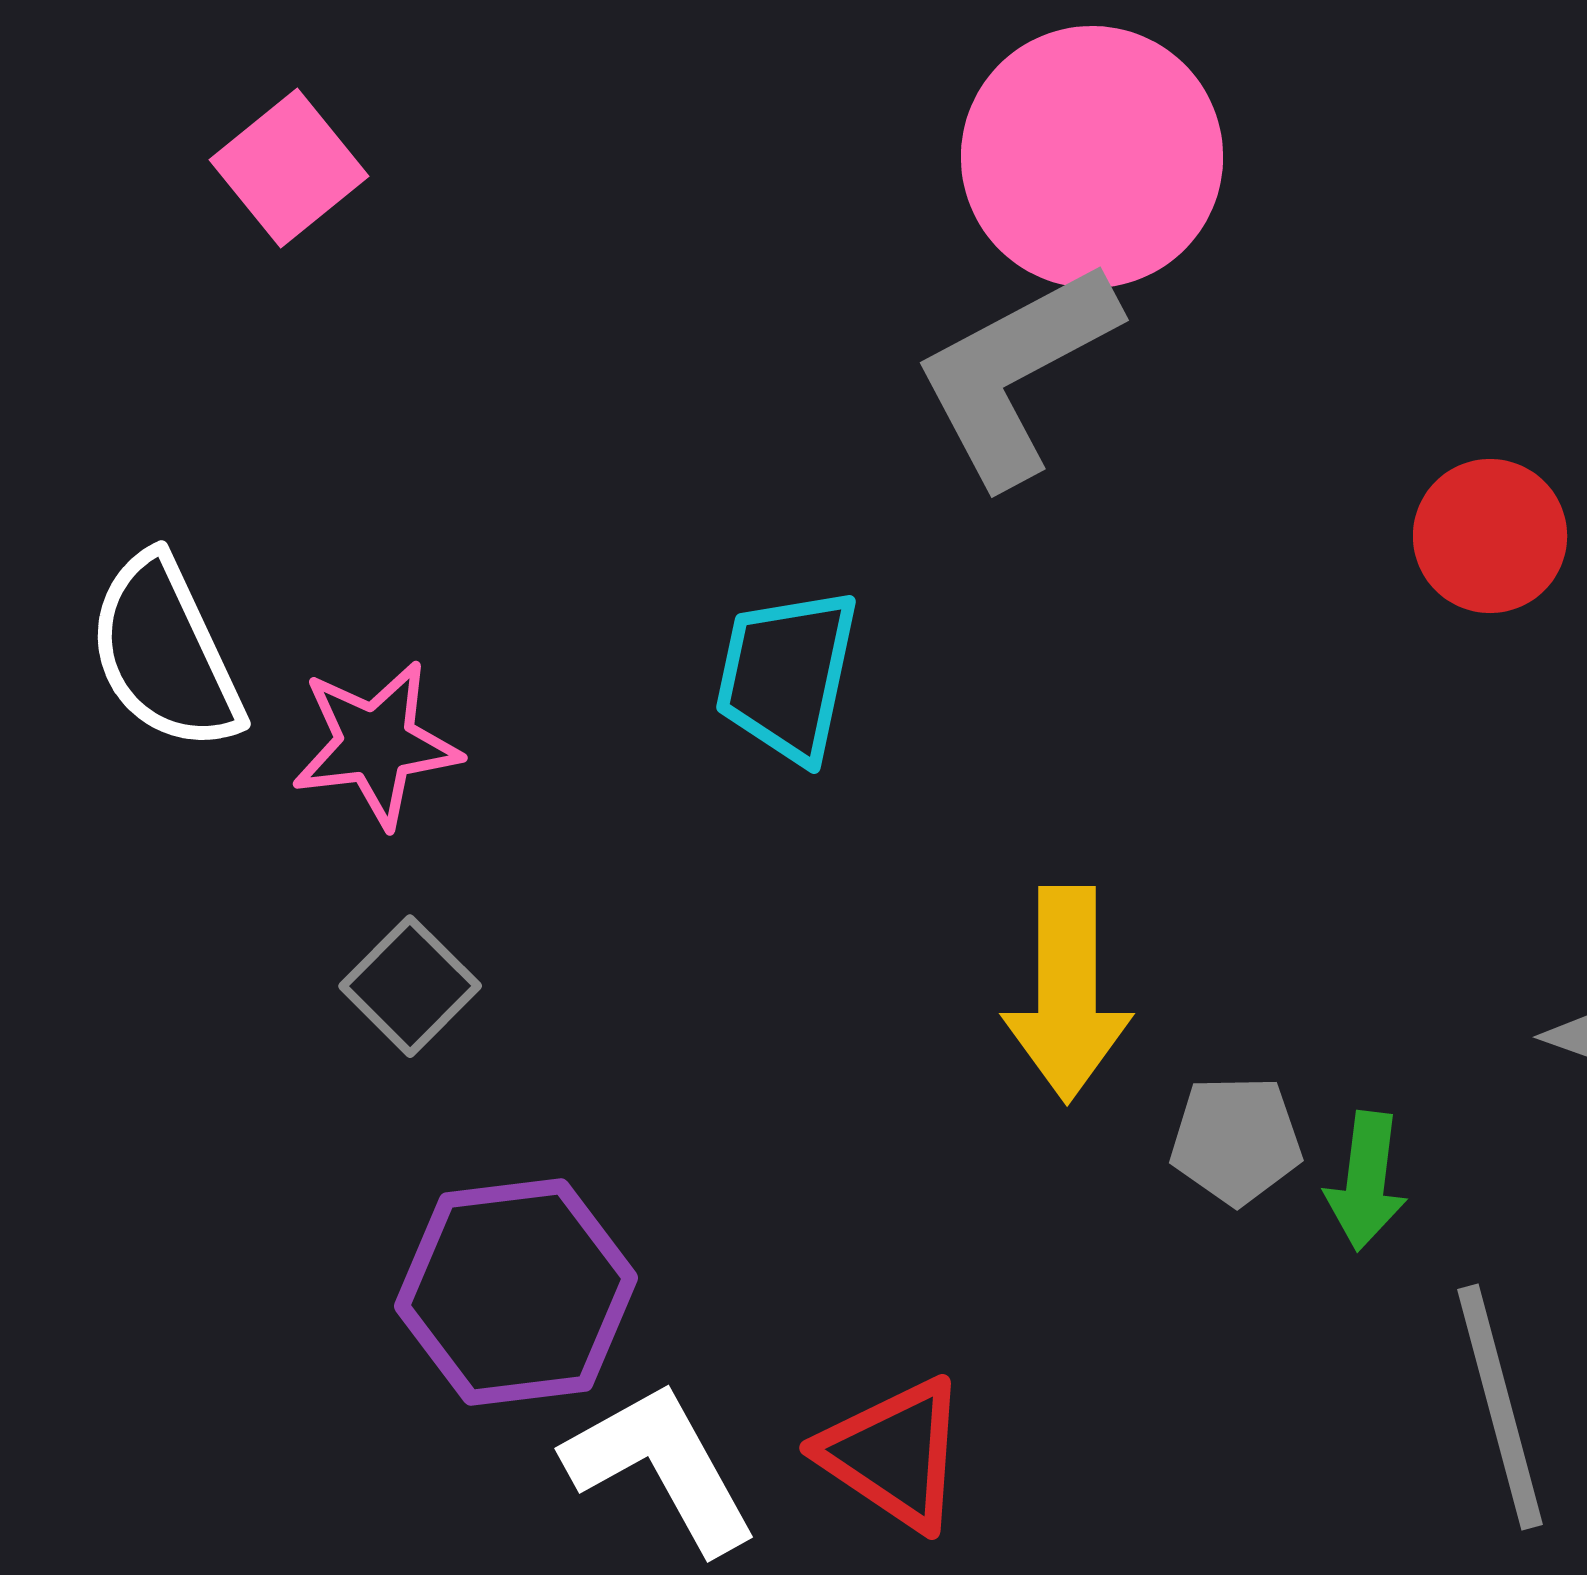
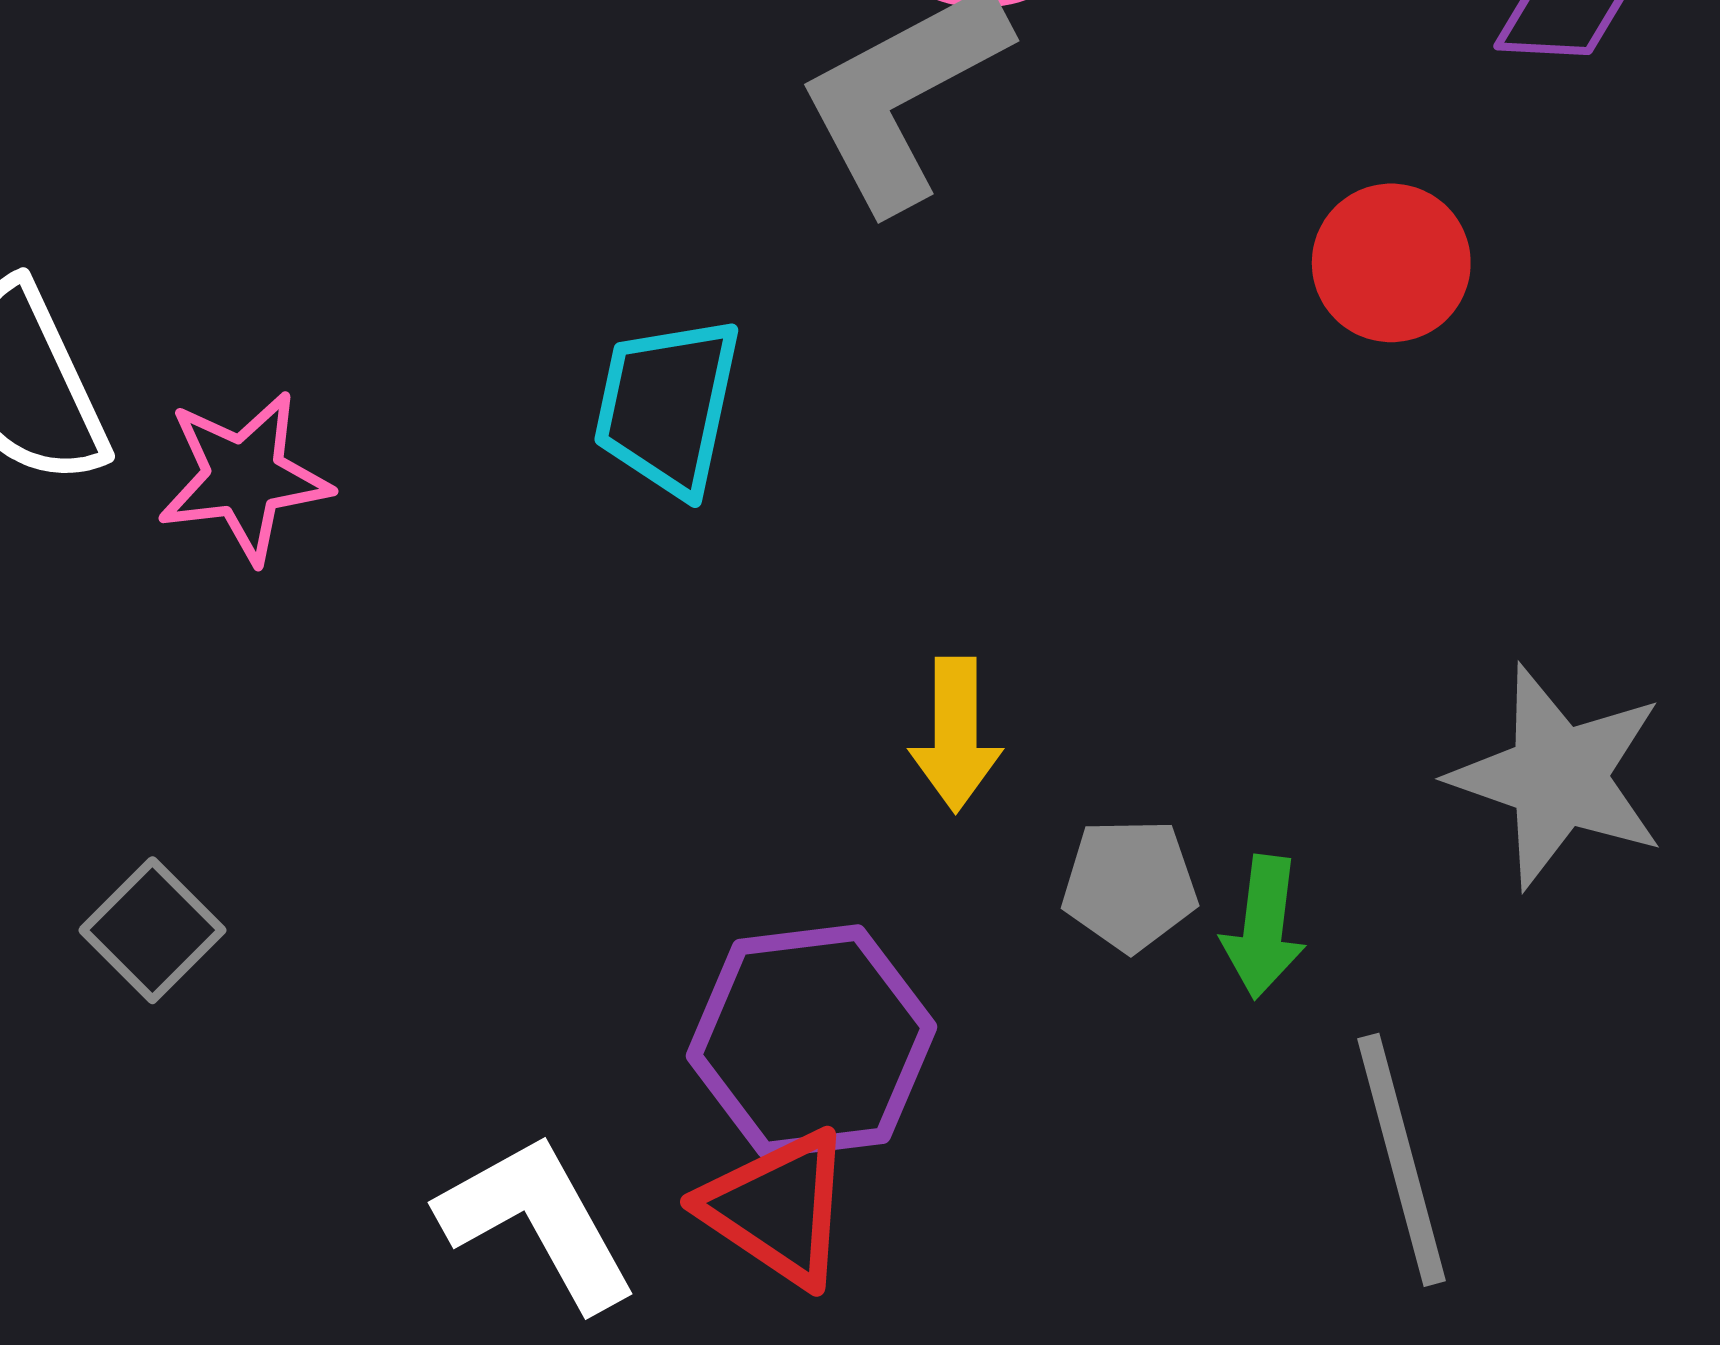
gray square: (410, 986) -> (152, 930), moved
yellow arrow: (1067, 994) -> (956, 734), size x0.7
purple hexagon: (516, 1292) -> (811, 1041), moved

